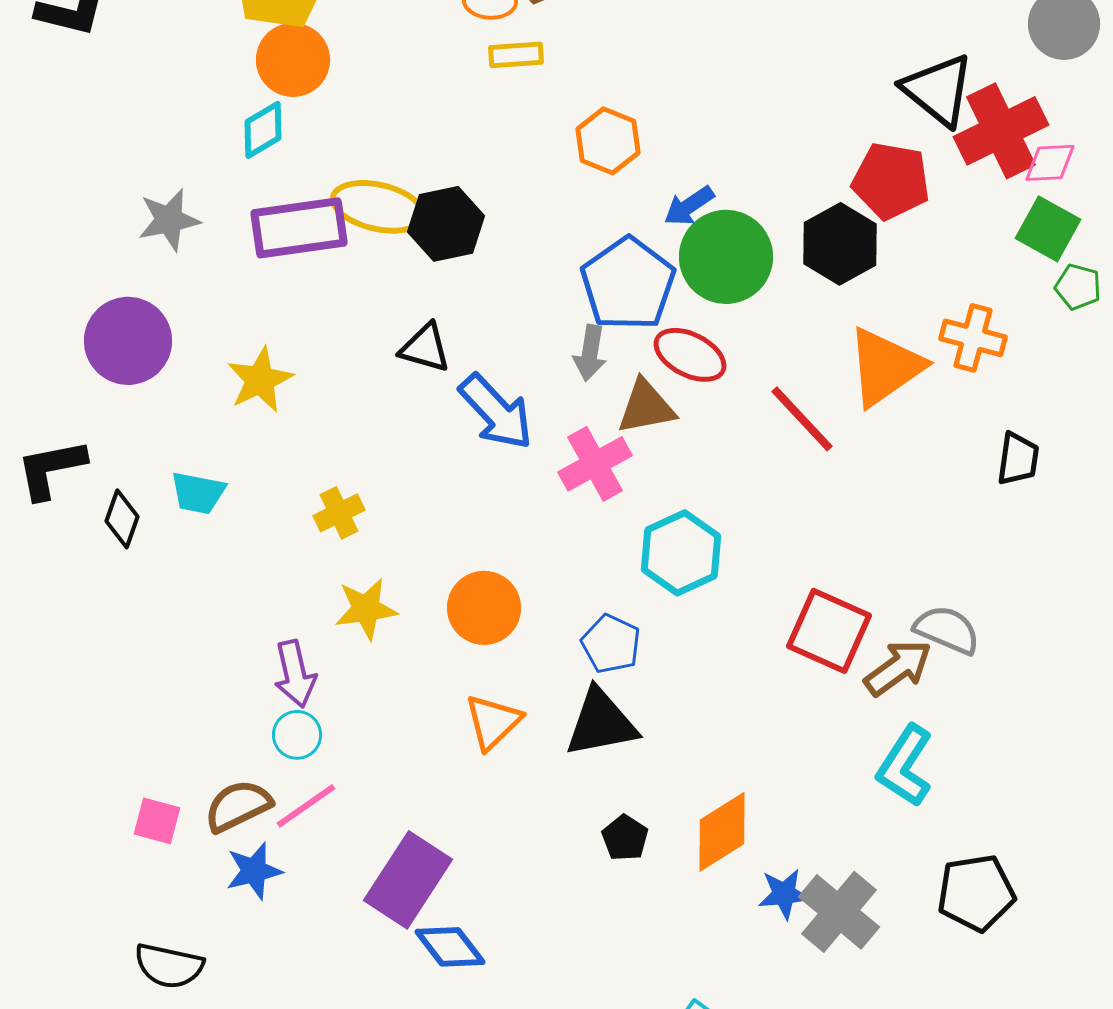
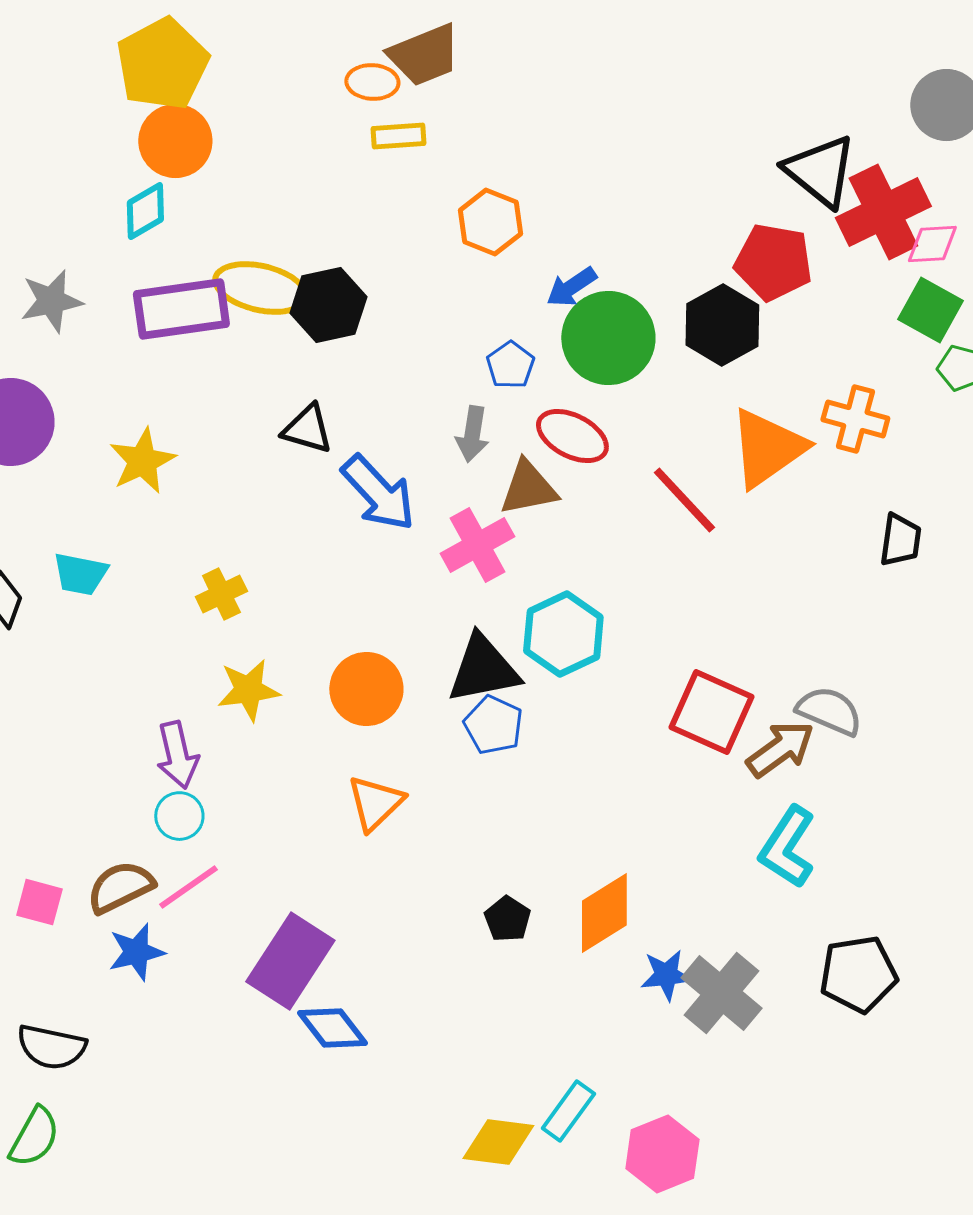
blue pentagon: (628, 284) -> (510, 365), size x0.5
black triangle: (601, 723) -> (483, 669), moved

